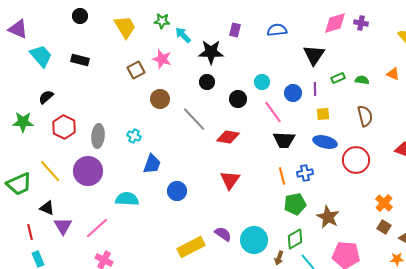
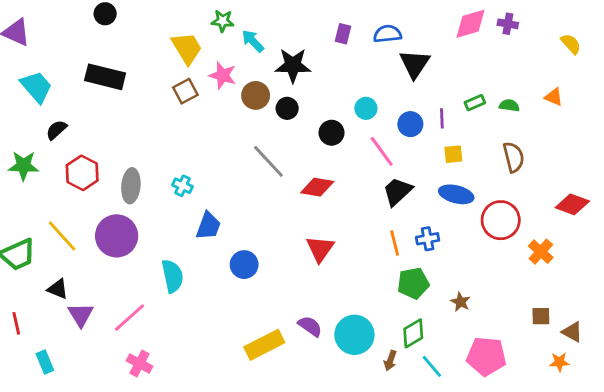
yellow trapezoid: (125, 27) -> (187, 48), moved
purple rectangle: (235, 30) -> (343, 34), moved
black triangle: (314, 55) -> (415, 64), moved
cyan trapezoid: (41, 56) -> (36, 87), moved
black rectangle: (80, 60) -> (105, 77), size x1.5
brown circle: (160, 99) -> (256, 95), moved
black trapezoid: (284, 140) -> (397, 191), turned 135
cyan semicircle: (127, 199) -> (172, 276), turned 75
orange cross: (384, 203) -> (541, 252), moved
brown star: (328, 217) -> (461, 302), size x0.6
brown square: (384, 227) -> (541, 316), turned -32
red line: (30, 232) -> (16, 323), moved

